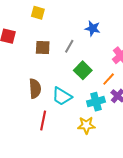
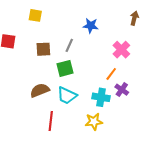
green square: (83, 70) -> (65, 68), moved, turned 36
brown semicircle: (35, 89) -> (40, 90), turned -102
cyan cross: (96, 102) -> (101, 97), turned 30

